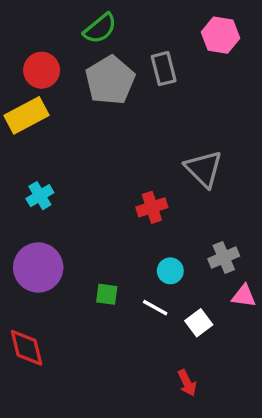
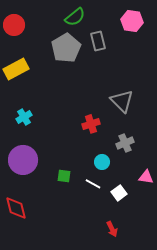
green semicircle: (100, 28) -> (75, 17), moved
red circle: (42, 70) -> (14, 25), moved
gray cross: (224, 257) -> (125, 143), moved

